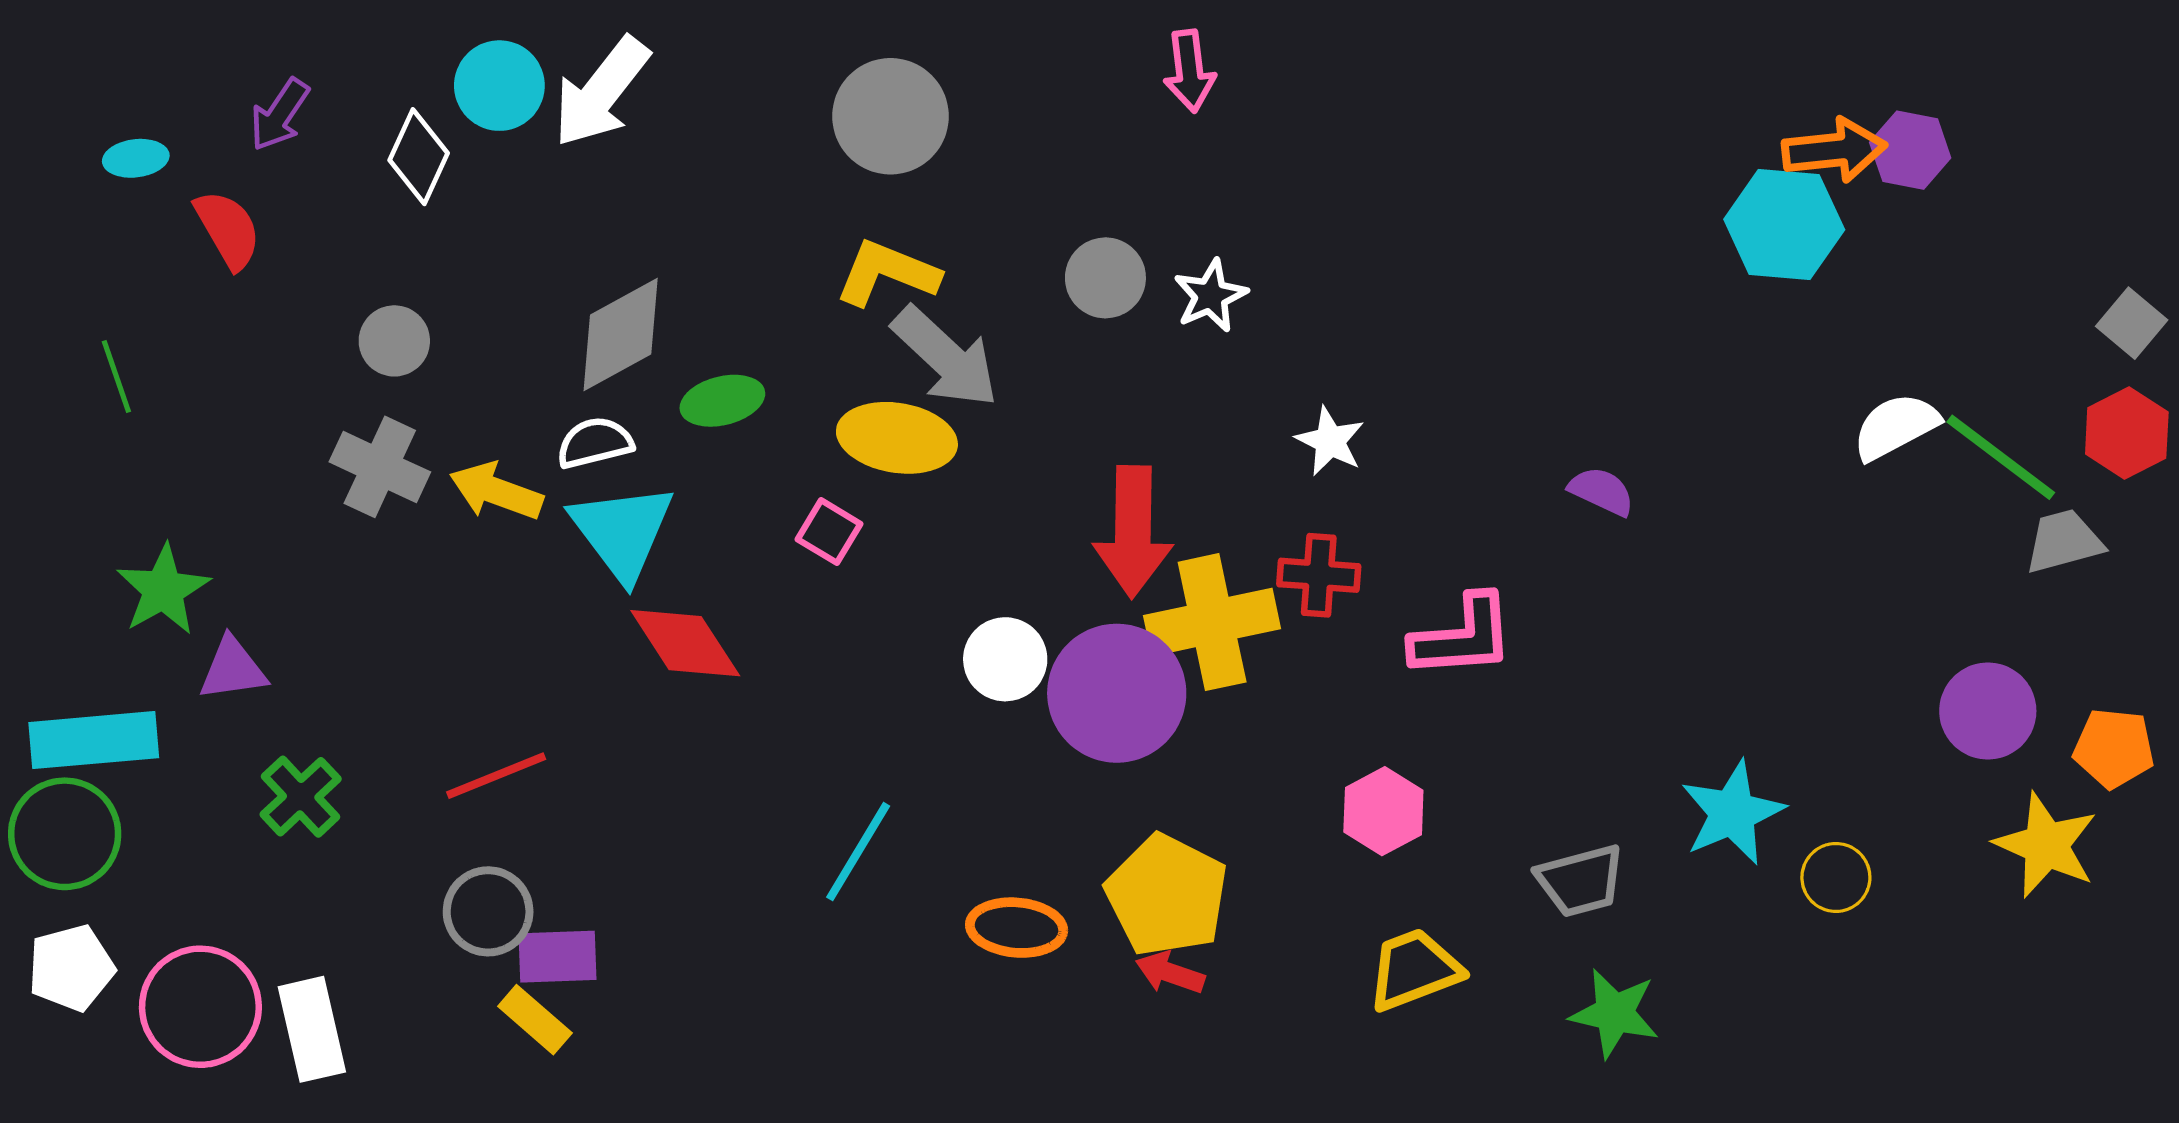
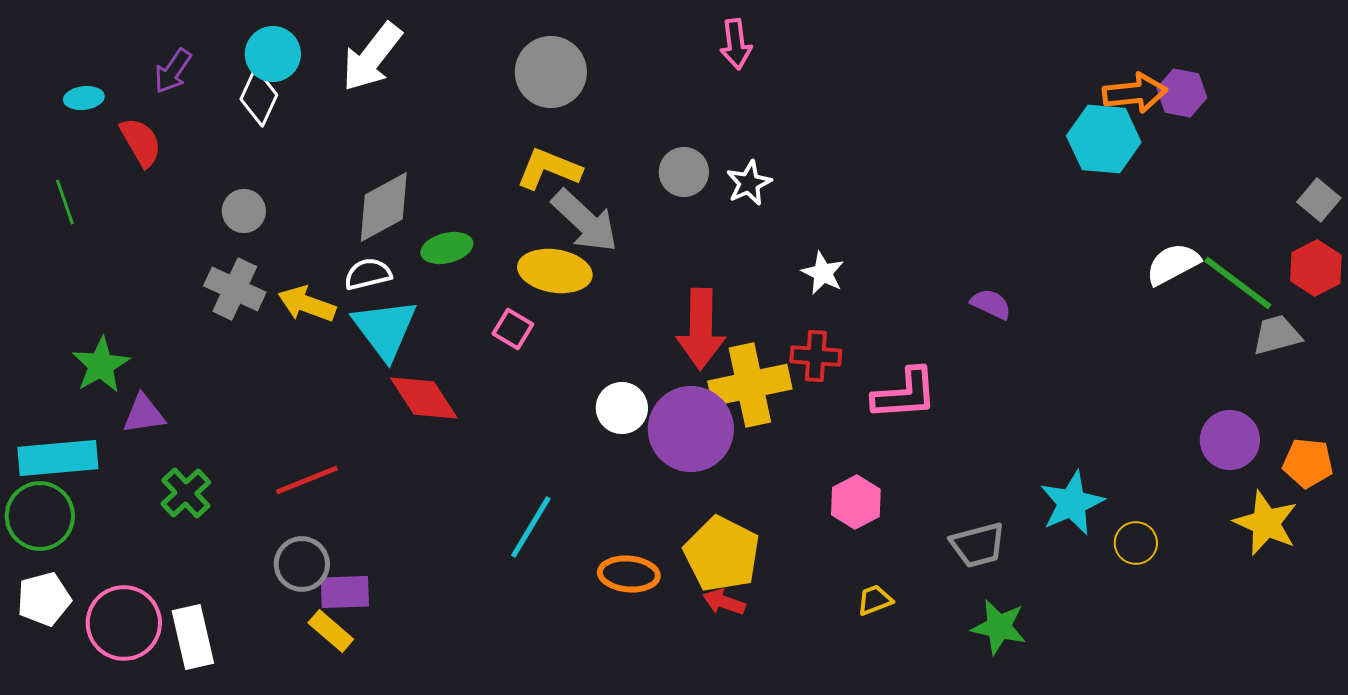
cyan circle: (499, 86) -> (273, 54), moved
green line: (116, 376) -> (65, 202), moved
yellow trapezoid: (1414, 970) -> (875, 600), size x0.6

